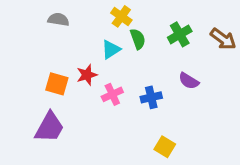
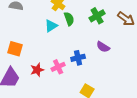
red star: (87, 75) -> (37, 70), moved
pink cross: (112, 94) -> (58, 67), moved

